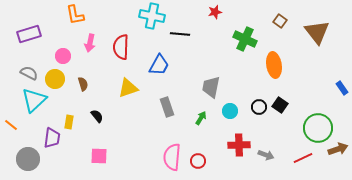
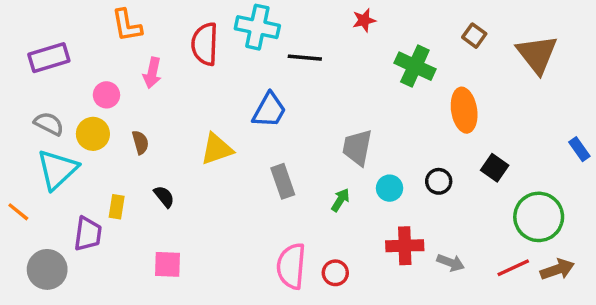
red semicircle: (121, 47) -> (205, 44), moved
black square: (280, 105) -> (495, 168), moved
brown arrow: (338, 149) -> (557, 269), moved

